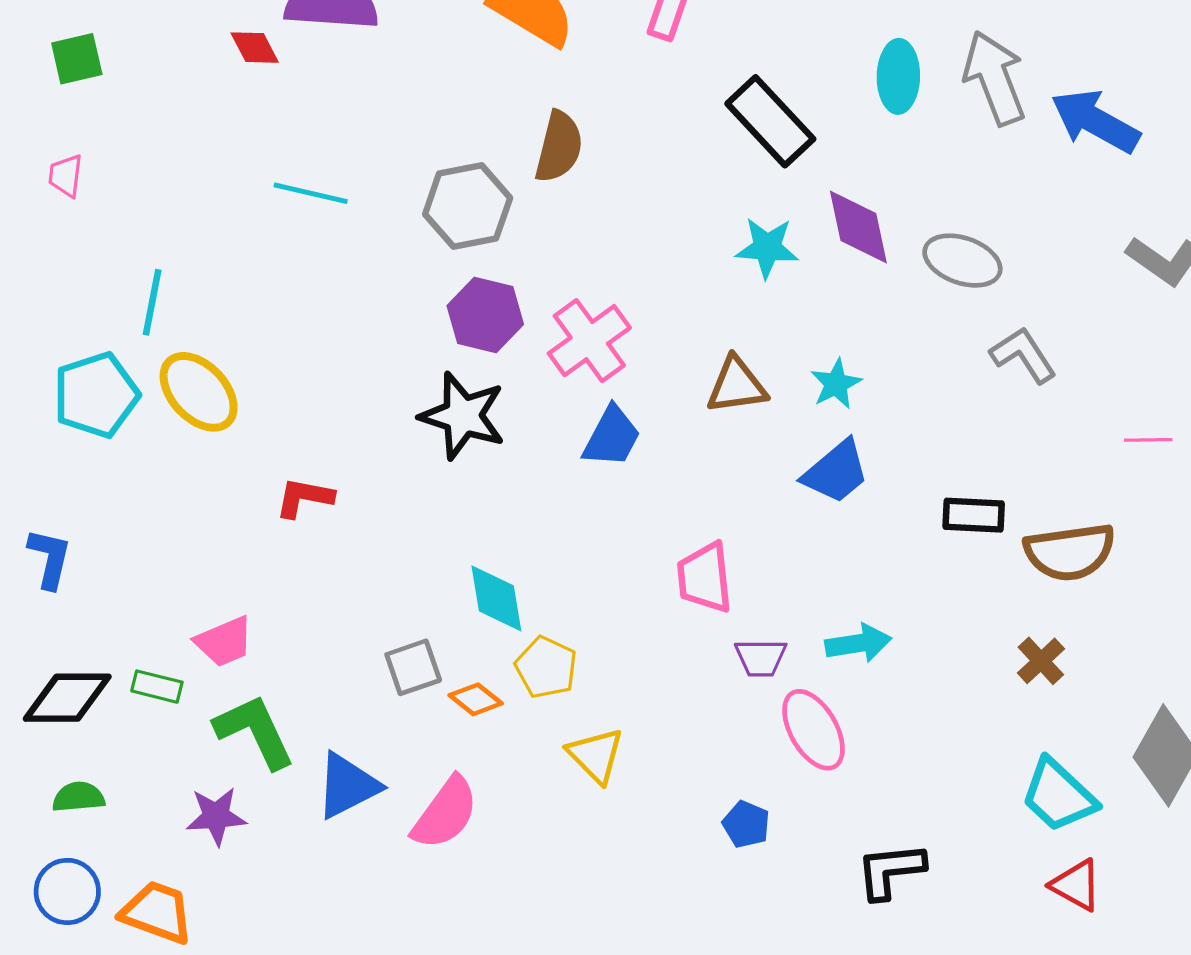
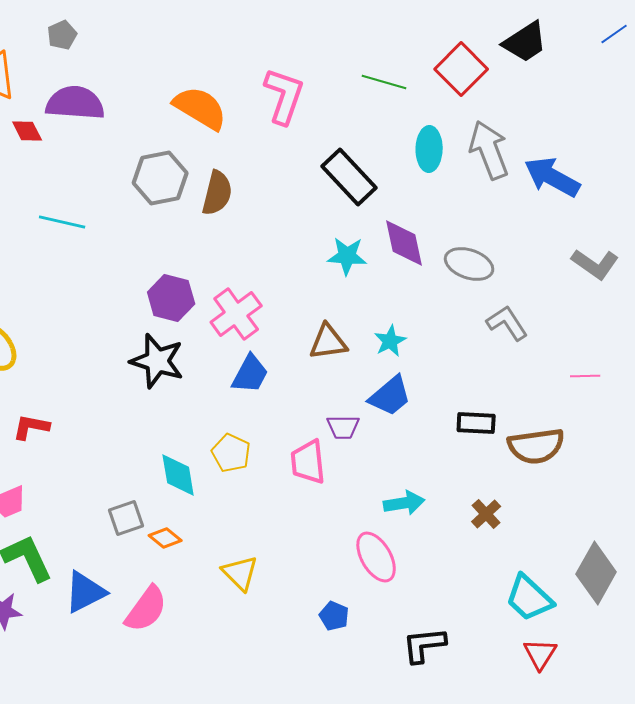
gray hexagon: (468, 206) -> (160, 178), moved
red L-shape: (304, 498) -> (31, 427), moved
purple trapezoid: (761, 658) -> (343, 427), moved
brown cross: (1041, 661) -> (486, 514), moved
yellow pentagon: (546, 667) -> (231, 453), moved
red triangle: (1076, 885) -> (540, 654), turned 33

